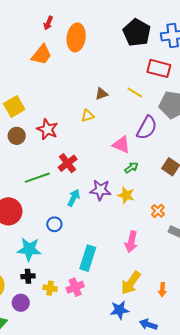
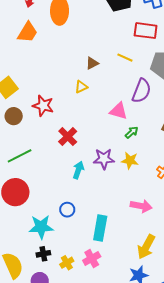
green line: (37, 178) -> (20, 156), moved
blue circle: (54, 224) -> (67, 210), moved
pink arrow: (131, 242) -> (141, 206), turned -85
yellow cross: (50, 288) -> (67, 263), turned -32

